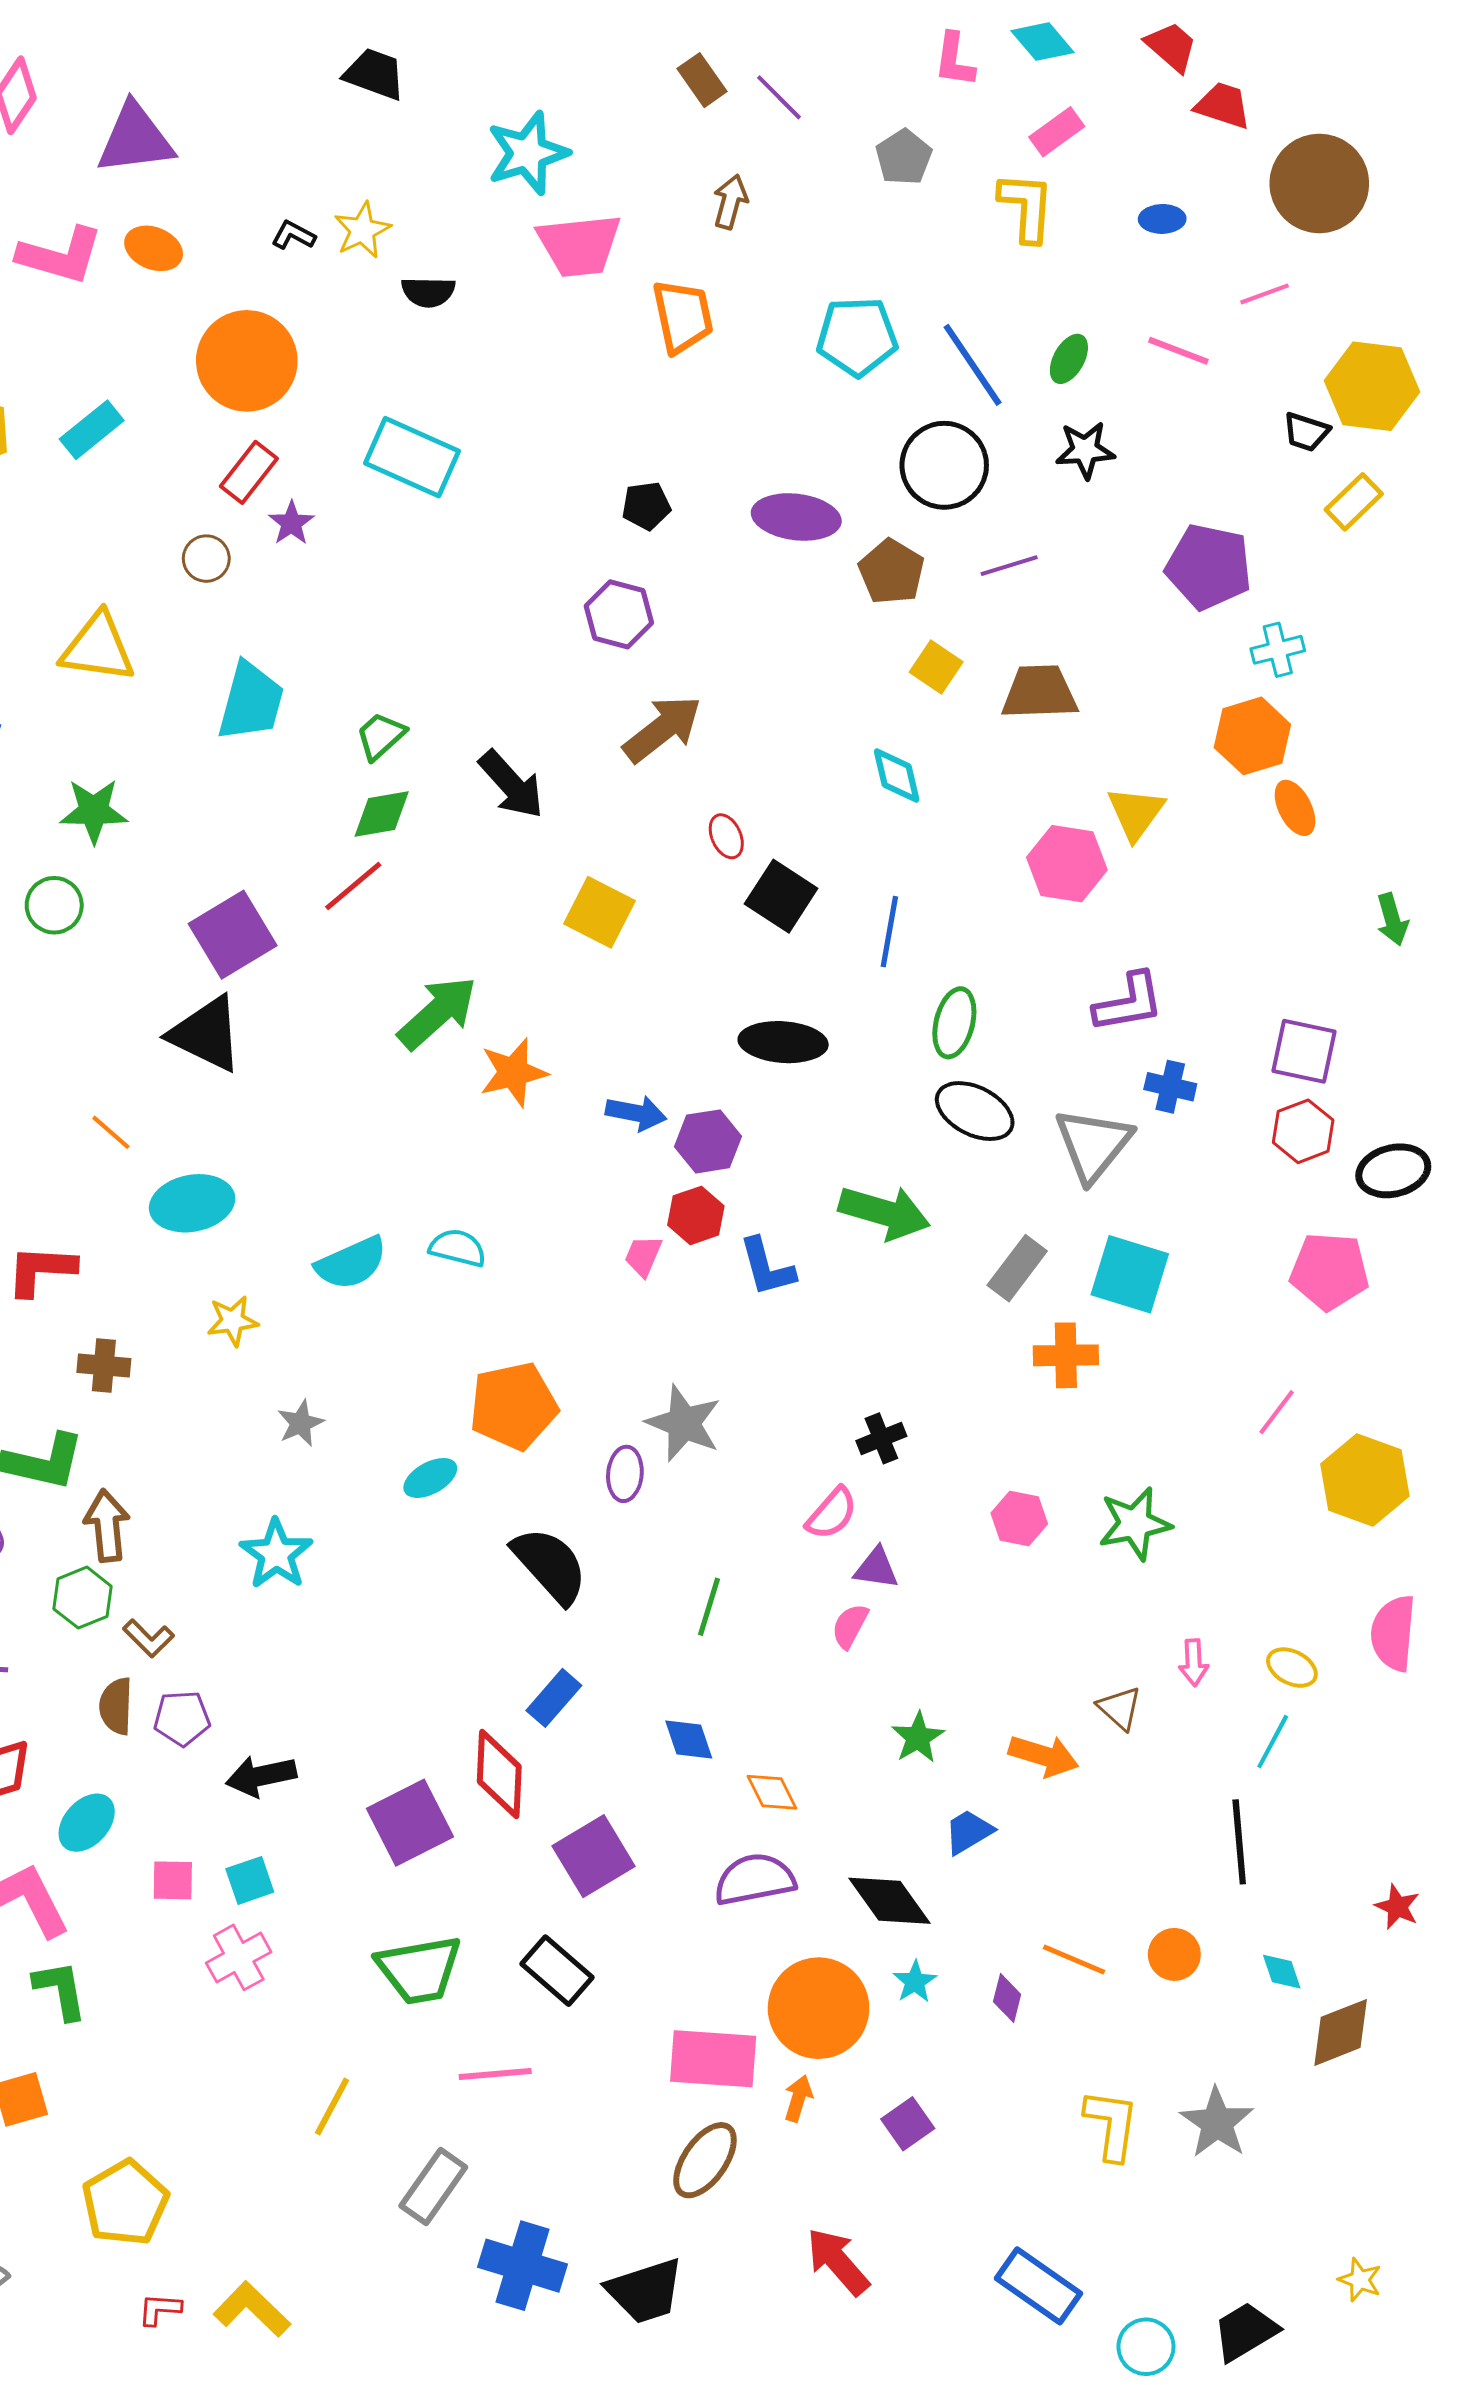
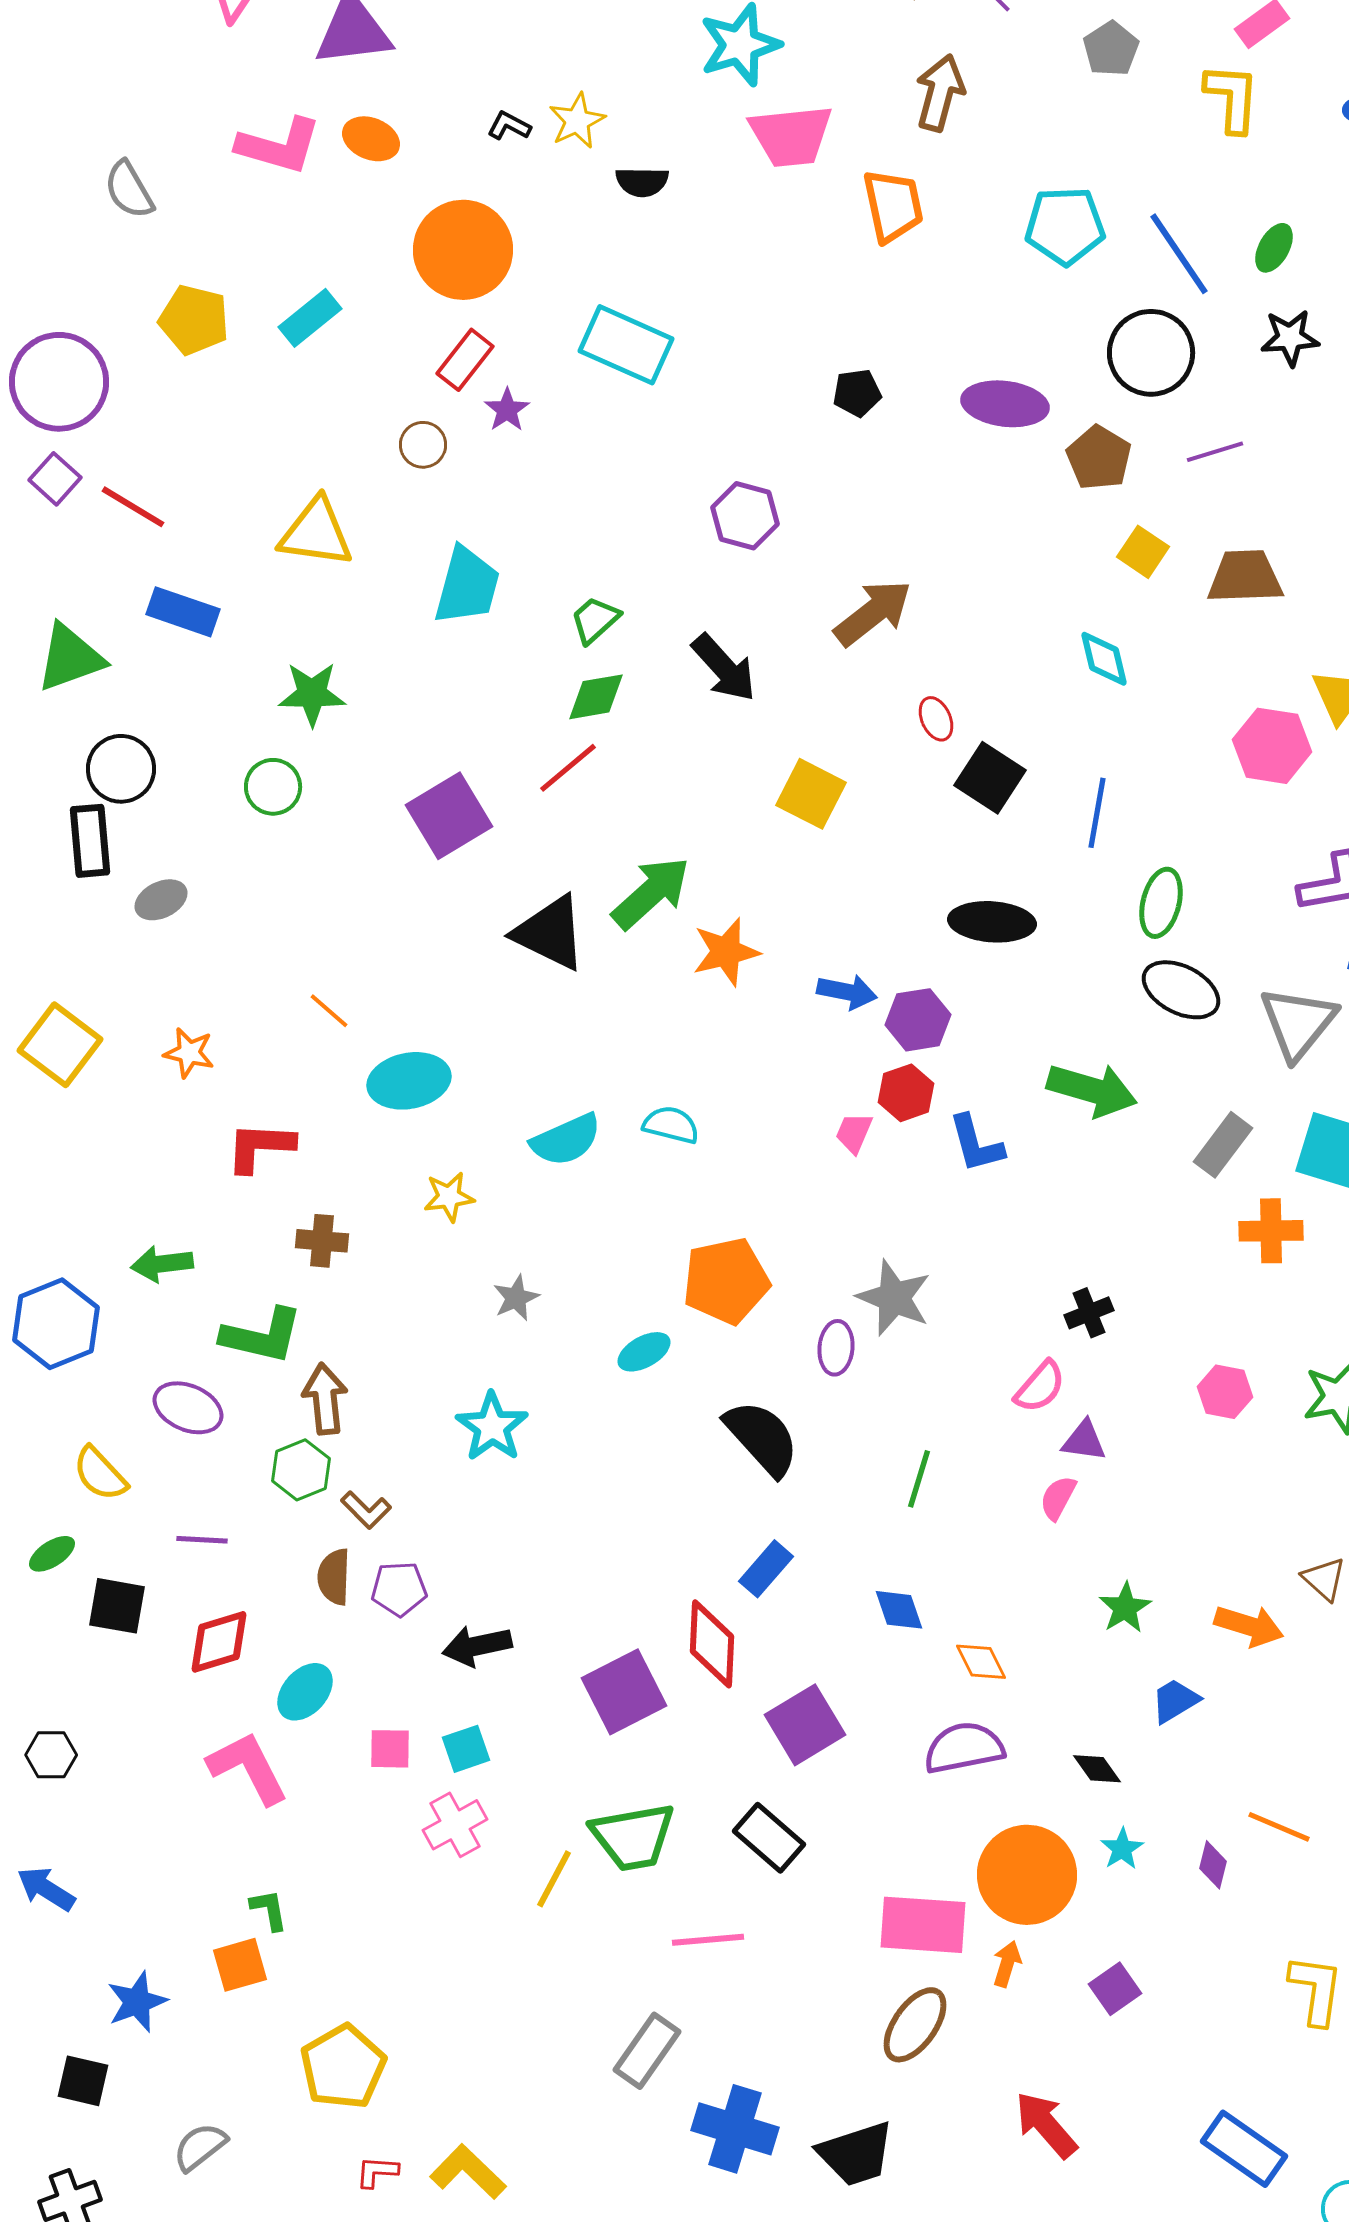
brown arrow: (730, 202) -> (940, 93), size x1.4
purple hexagon: (619, 614) -> (745, 516), moved
black triangle: (206, 1034) -> (550, 933), moved
black diamond: (889, 1901) -> (1097, 1769), size x0.6
green L-shape: (60, 1990) -> (269, 1910), moved, size x0.7
yellow line: (332, 2106) -> (554, 1879), moved

